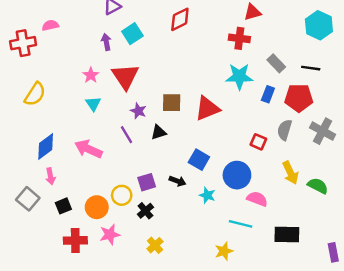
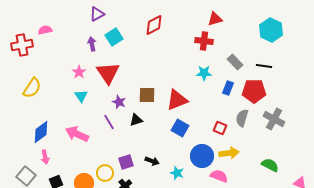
cyan star: (239, 76) -> (204, 73), size x0.7
blue square: (199, 160) -> (180, 128), moved
yellow arrow: (290, 173) -> (229, 153), moved, turned -72

